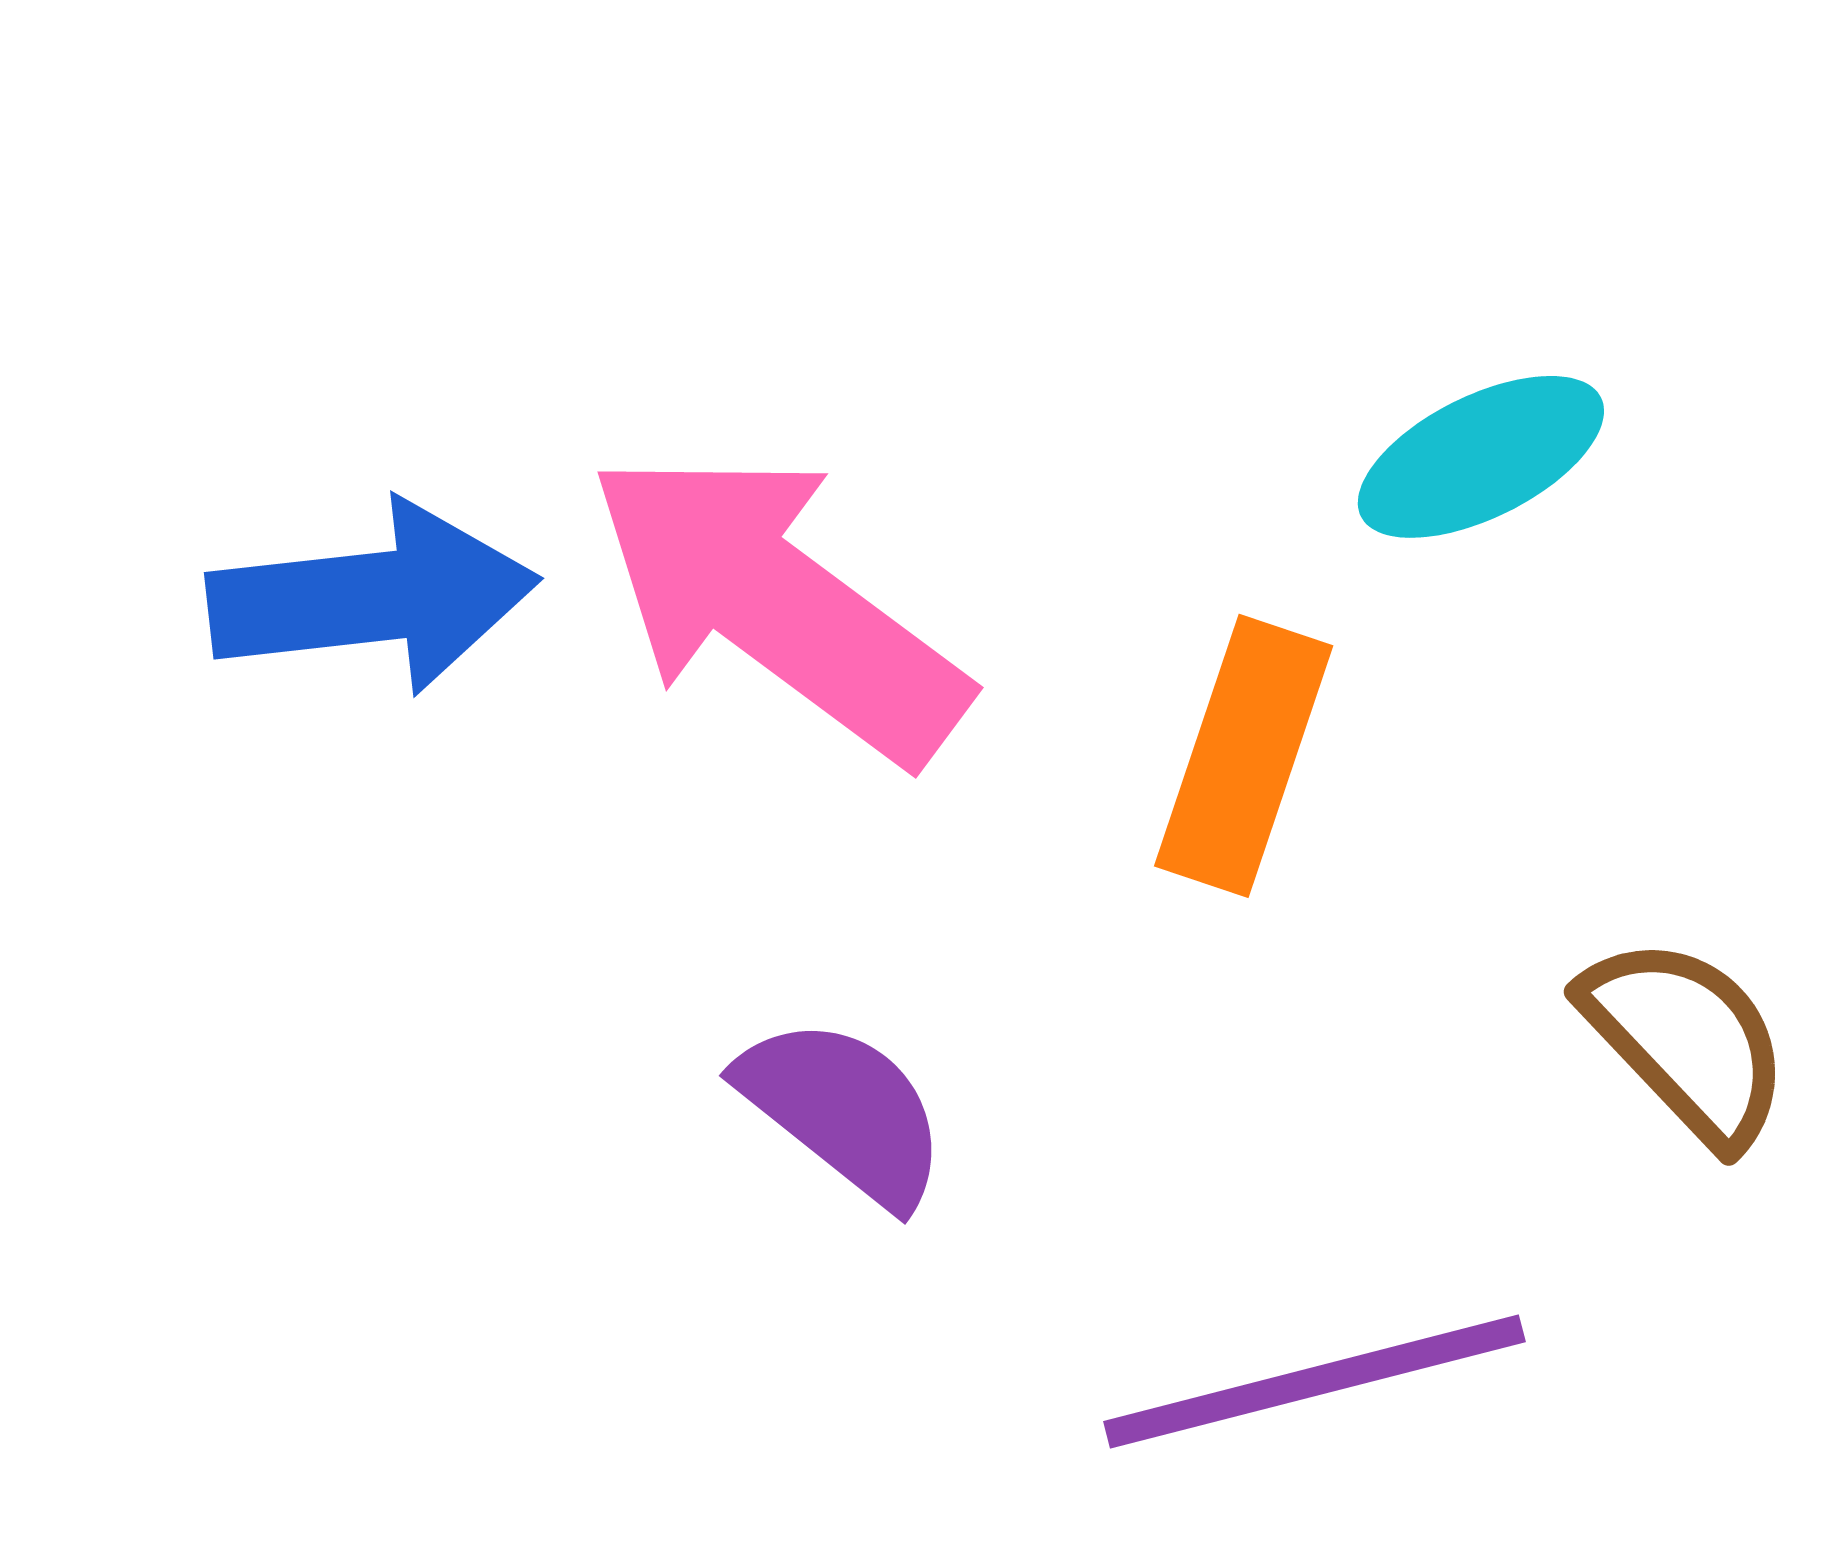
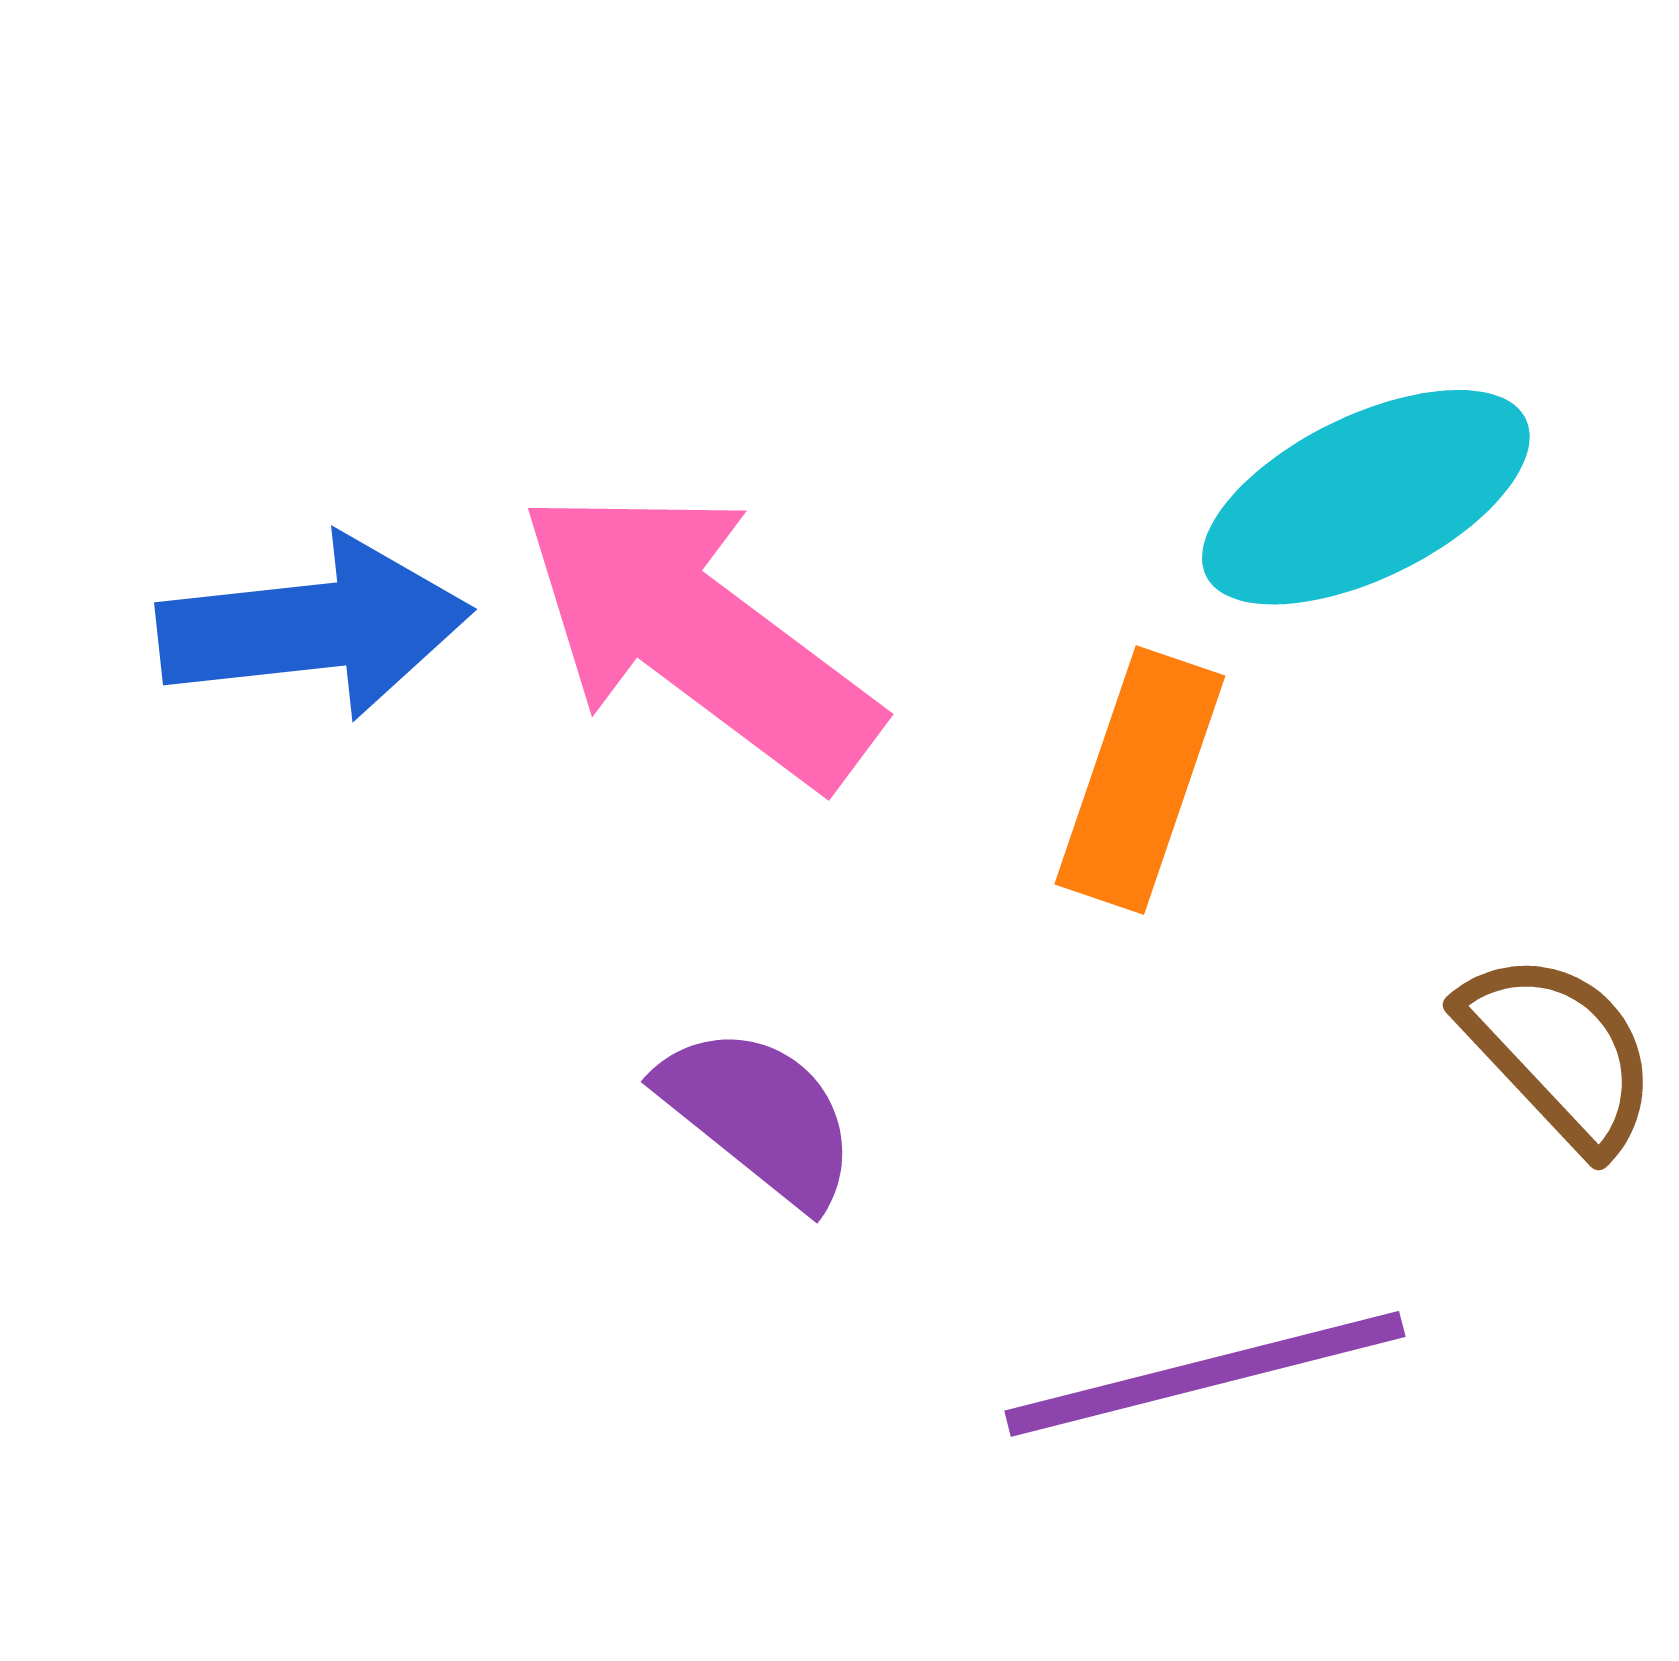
cyan ellipse: (1481, 457) -> (1366, 497), size x1.4

